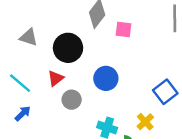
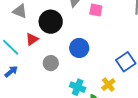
red triangle: (56, 78) -> (32, 39), moved

